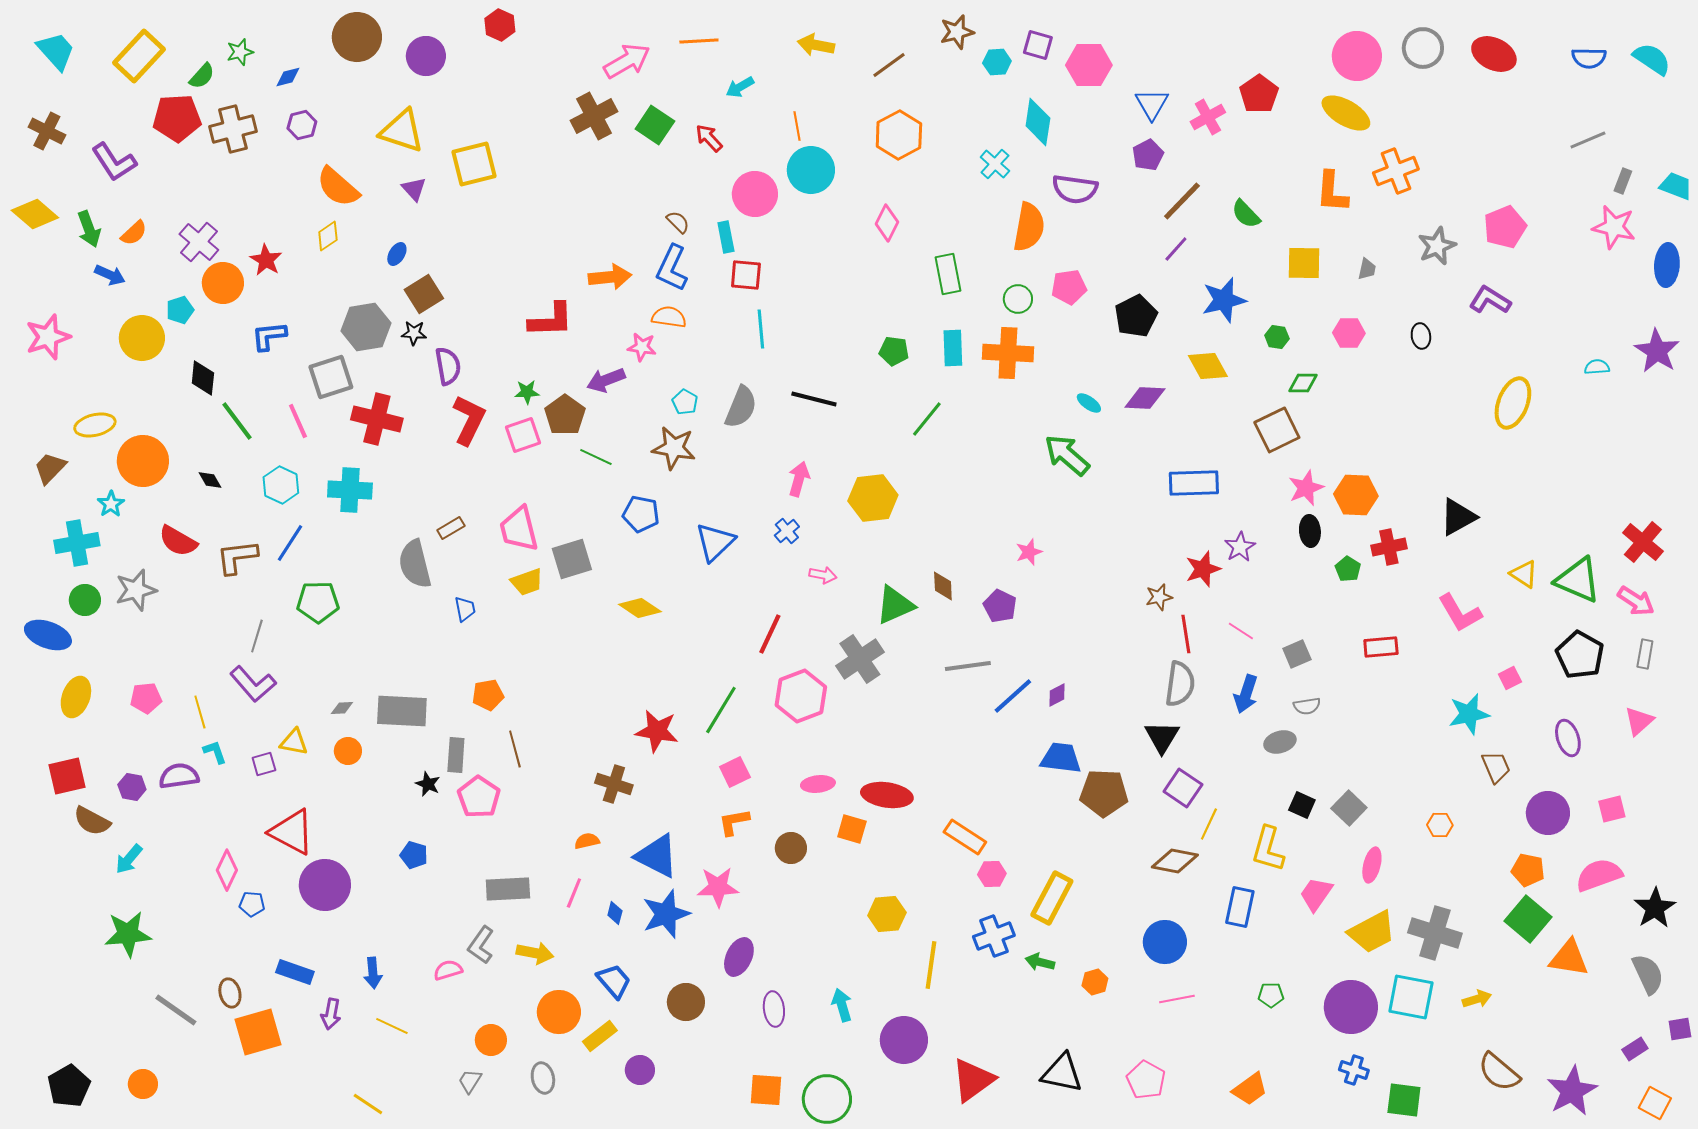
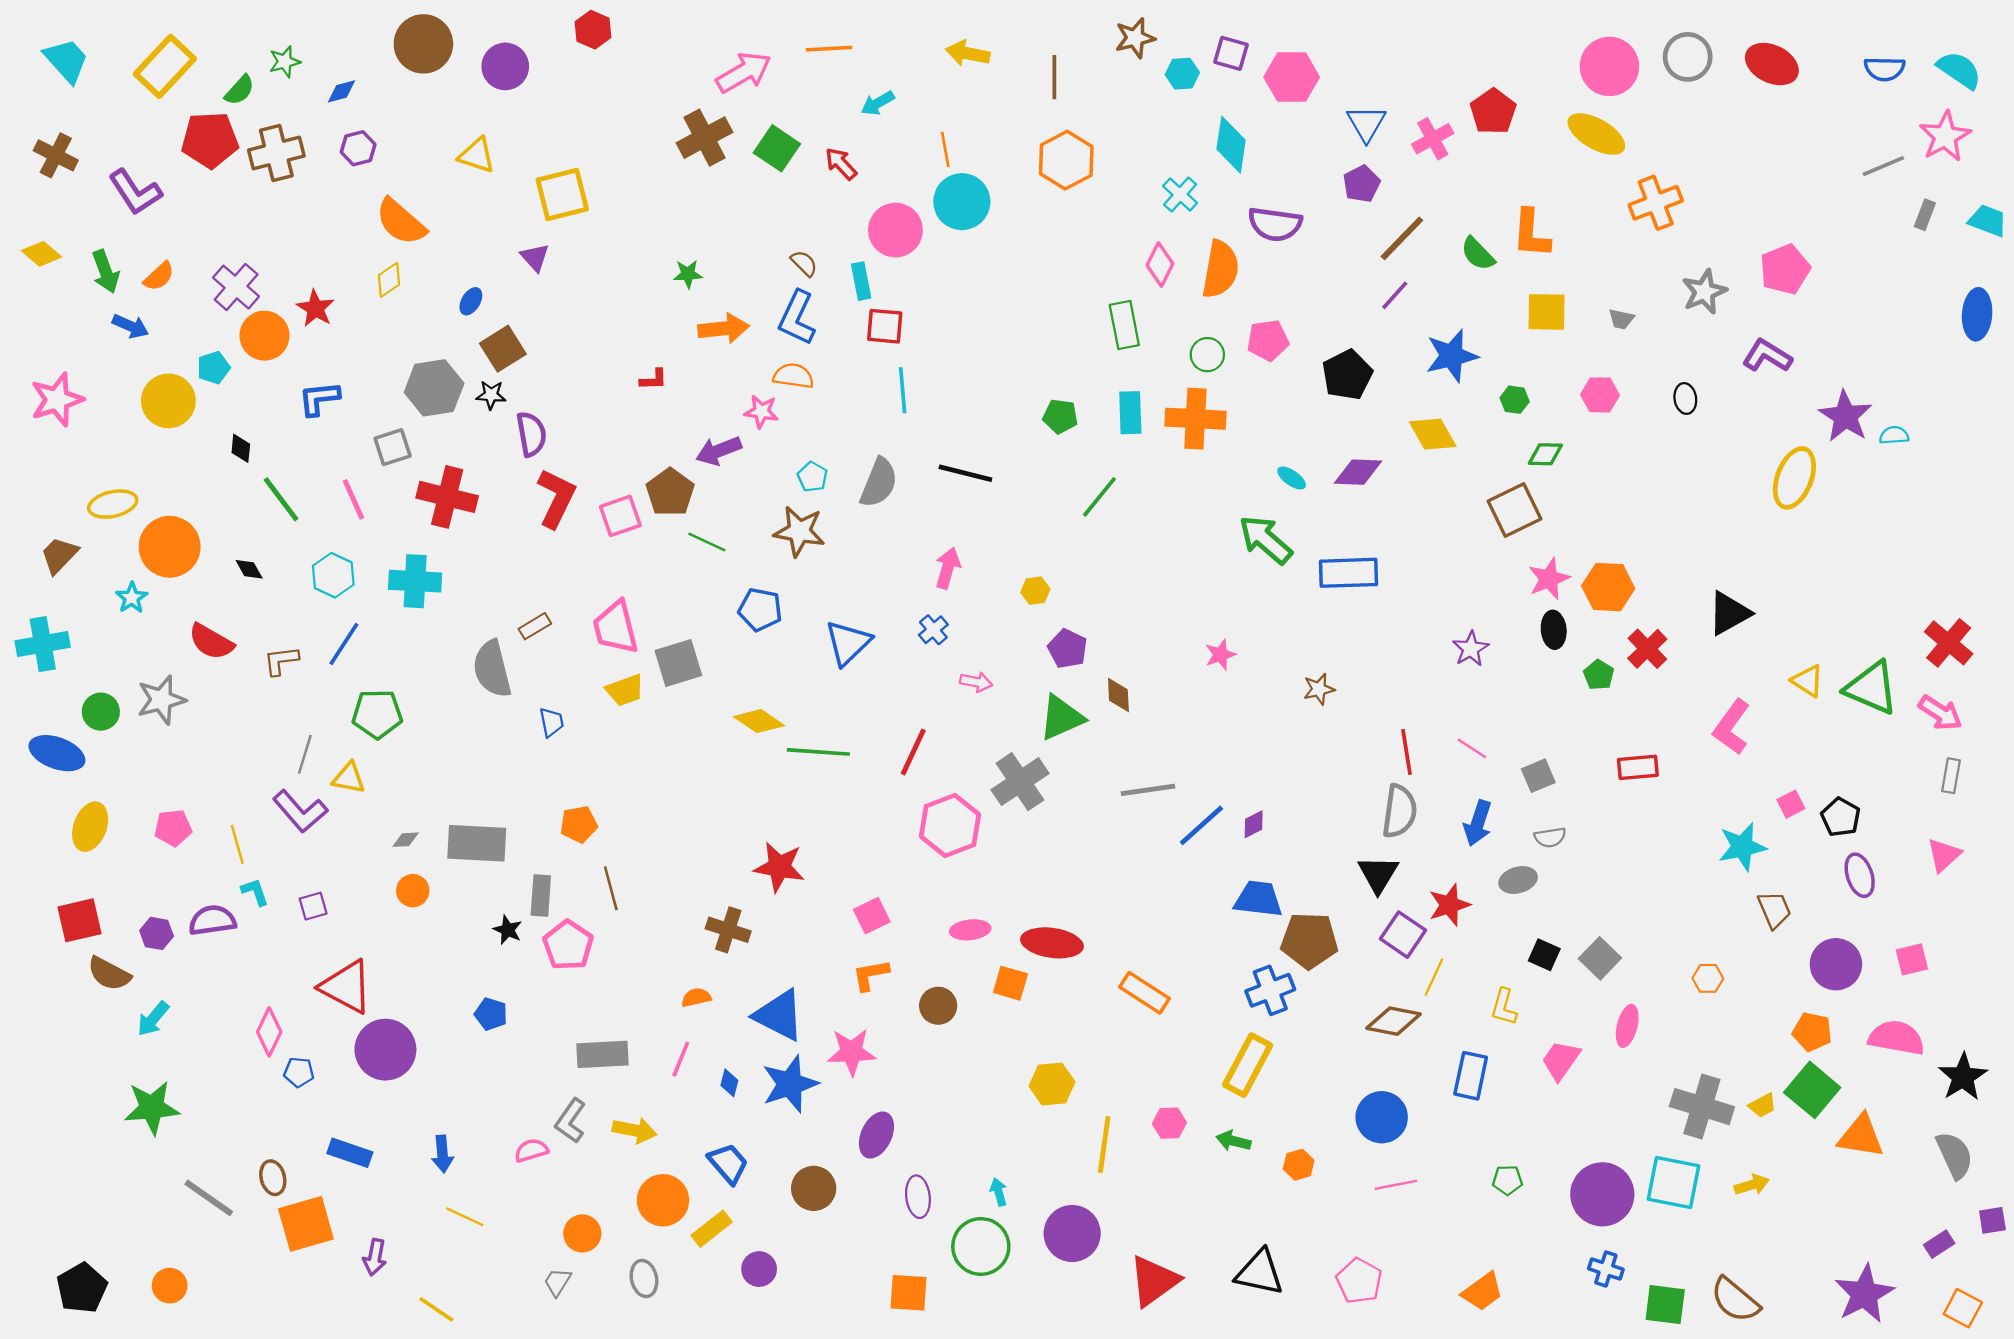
brown line: (889, 65) -> (1054, 77), turned -54
yellow triangle: (402, 131) -> (477, 155), size x0.7
purple triangle: (414, 189) -> (535, 257), moved
orange L-shape: (1332, 192) -> (1531, 234), moved
yellow diamond: (35, 214) -> (42, 254), size x0.7
pink diamond: (887, 223) -> (1160, 264), moved
pink star: (1614, 227) -> (1945, 136), moved, turned 30
gray trapezoid: (1367, 269) -> (1621, 319), turned 90
red L-shape: (551, 320) -> (653, 380), size x0.5
purple star: (1657, 351) -> (1845, 416), moved
gray square: (331, 377) -> (393, 447), size x0.7
black diamond: (203, 378) -> (241, 448), size x0.7
green star: (527, 392) -> (688, 274), moved
blue rectangle: (1194, 483) -> (1348, 573), moved
yellow hexagon: (873, 498) -> (1035, 591), size x0.5
cyan cross: (77, 543) -> (43, 644), moved
red cross: (1389, 547) -> (1647, 649), turned -32
brown L-shape: (237, 557) -> (281, 661), size x0.7
red star: (1203, 569) -> (1449, 905), moved
brown star: (1159, 597) -> (1319, 689), moved
purple pentagon: (1000, 606) -> (1067, 649), moved
pink L-shape: (1460, 613) -> (1732, 727), turned 66
black pentagon: (1580, 655) -> (1841, 817), moved, size x0.7
green line: (721, 710) -> (818, 752), moved, turned 63
yellow triangle: (294, 742) -> (349, 778), moved
yellow L-shape: (1268, 849) -> (1504, 1007), size x0.7
pink hexagon: (992, 874) -> (1169, 1123), moved
pink semicircle: (1599, 875) -> (1896, 1038), turned 30
yellow trapezoid: (1372, 932) -> (1762, 1105), moved, size x0.5
blue cross: (994, 936) -> (1270, 990), moved
cyan arrow: (842, 1005) -> (999, 1192), size x0.7
purple arrow: (331, 1014) -> (375, 1257), moved
brown semicircle: (1499, 1072) -> (1735, 1300), moved
green circle: (827, 1099) -> (981, 1246), moved

